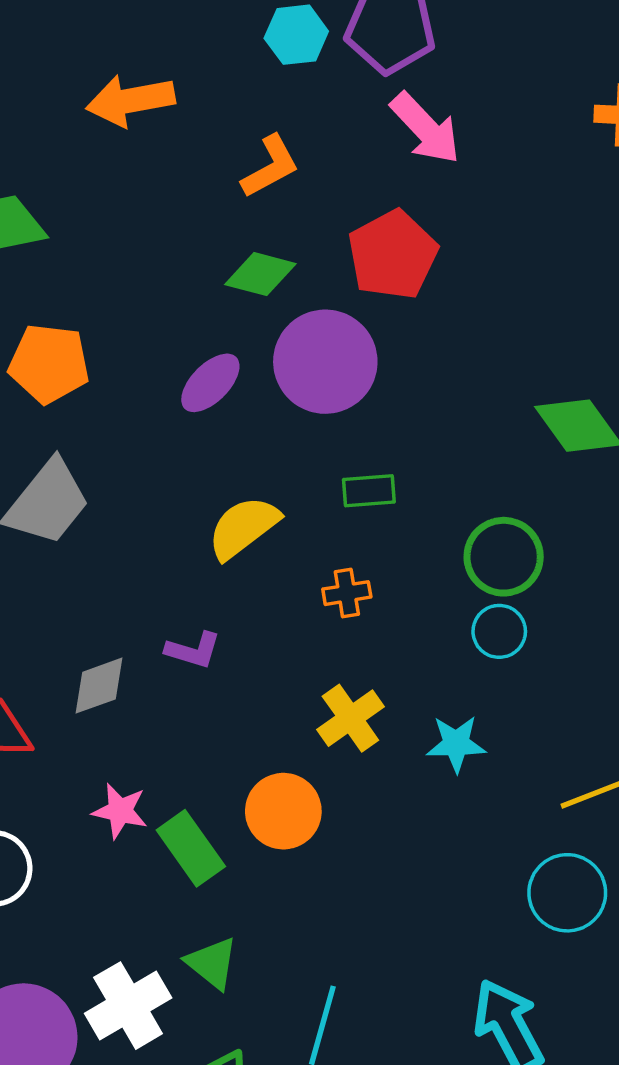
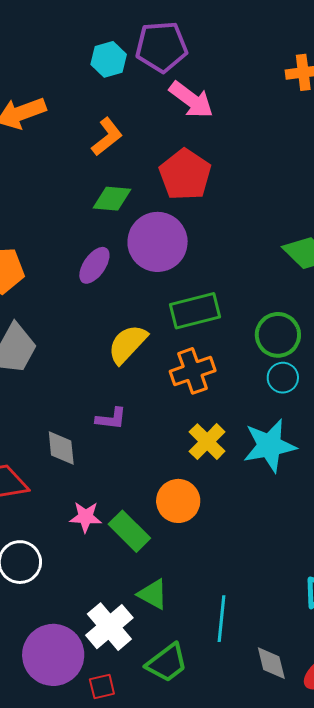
green rectangle: (369, 491) -> (195, 311), size x1.6
orange cross: (347, 593) -> (193, 371), size x1.6
gray diamond: (99, 686) -> (61, 448), turned -66
cyan star: (456, 744) -> (270, 446), size x1.6

